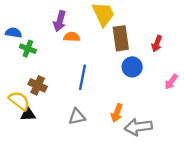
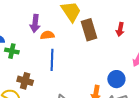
blue circle: (132, 67) -> (116, 79), moved
blue line: (82, 77) -> (52, 60), moved

